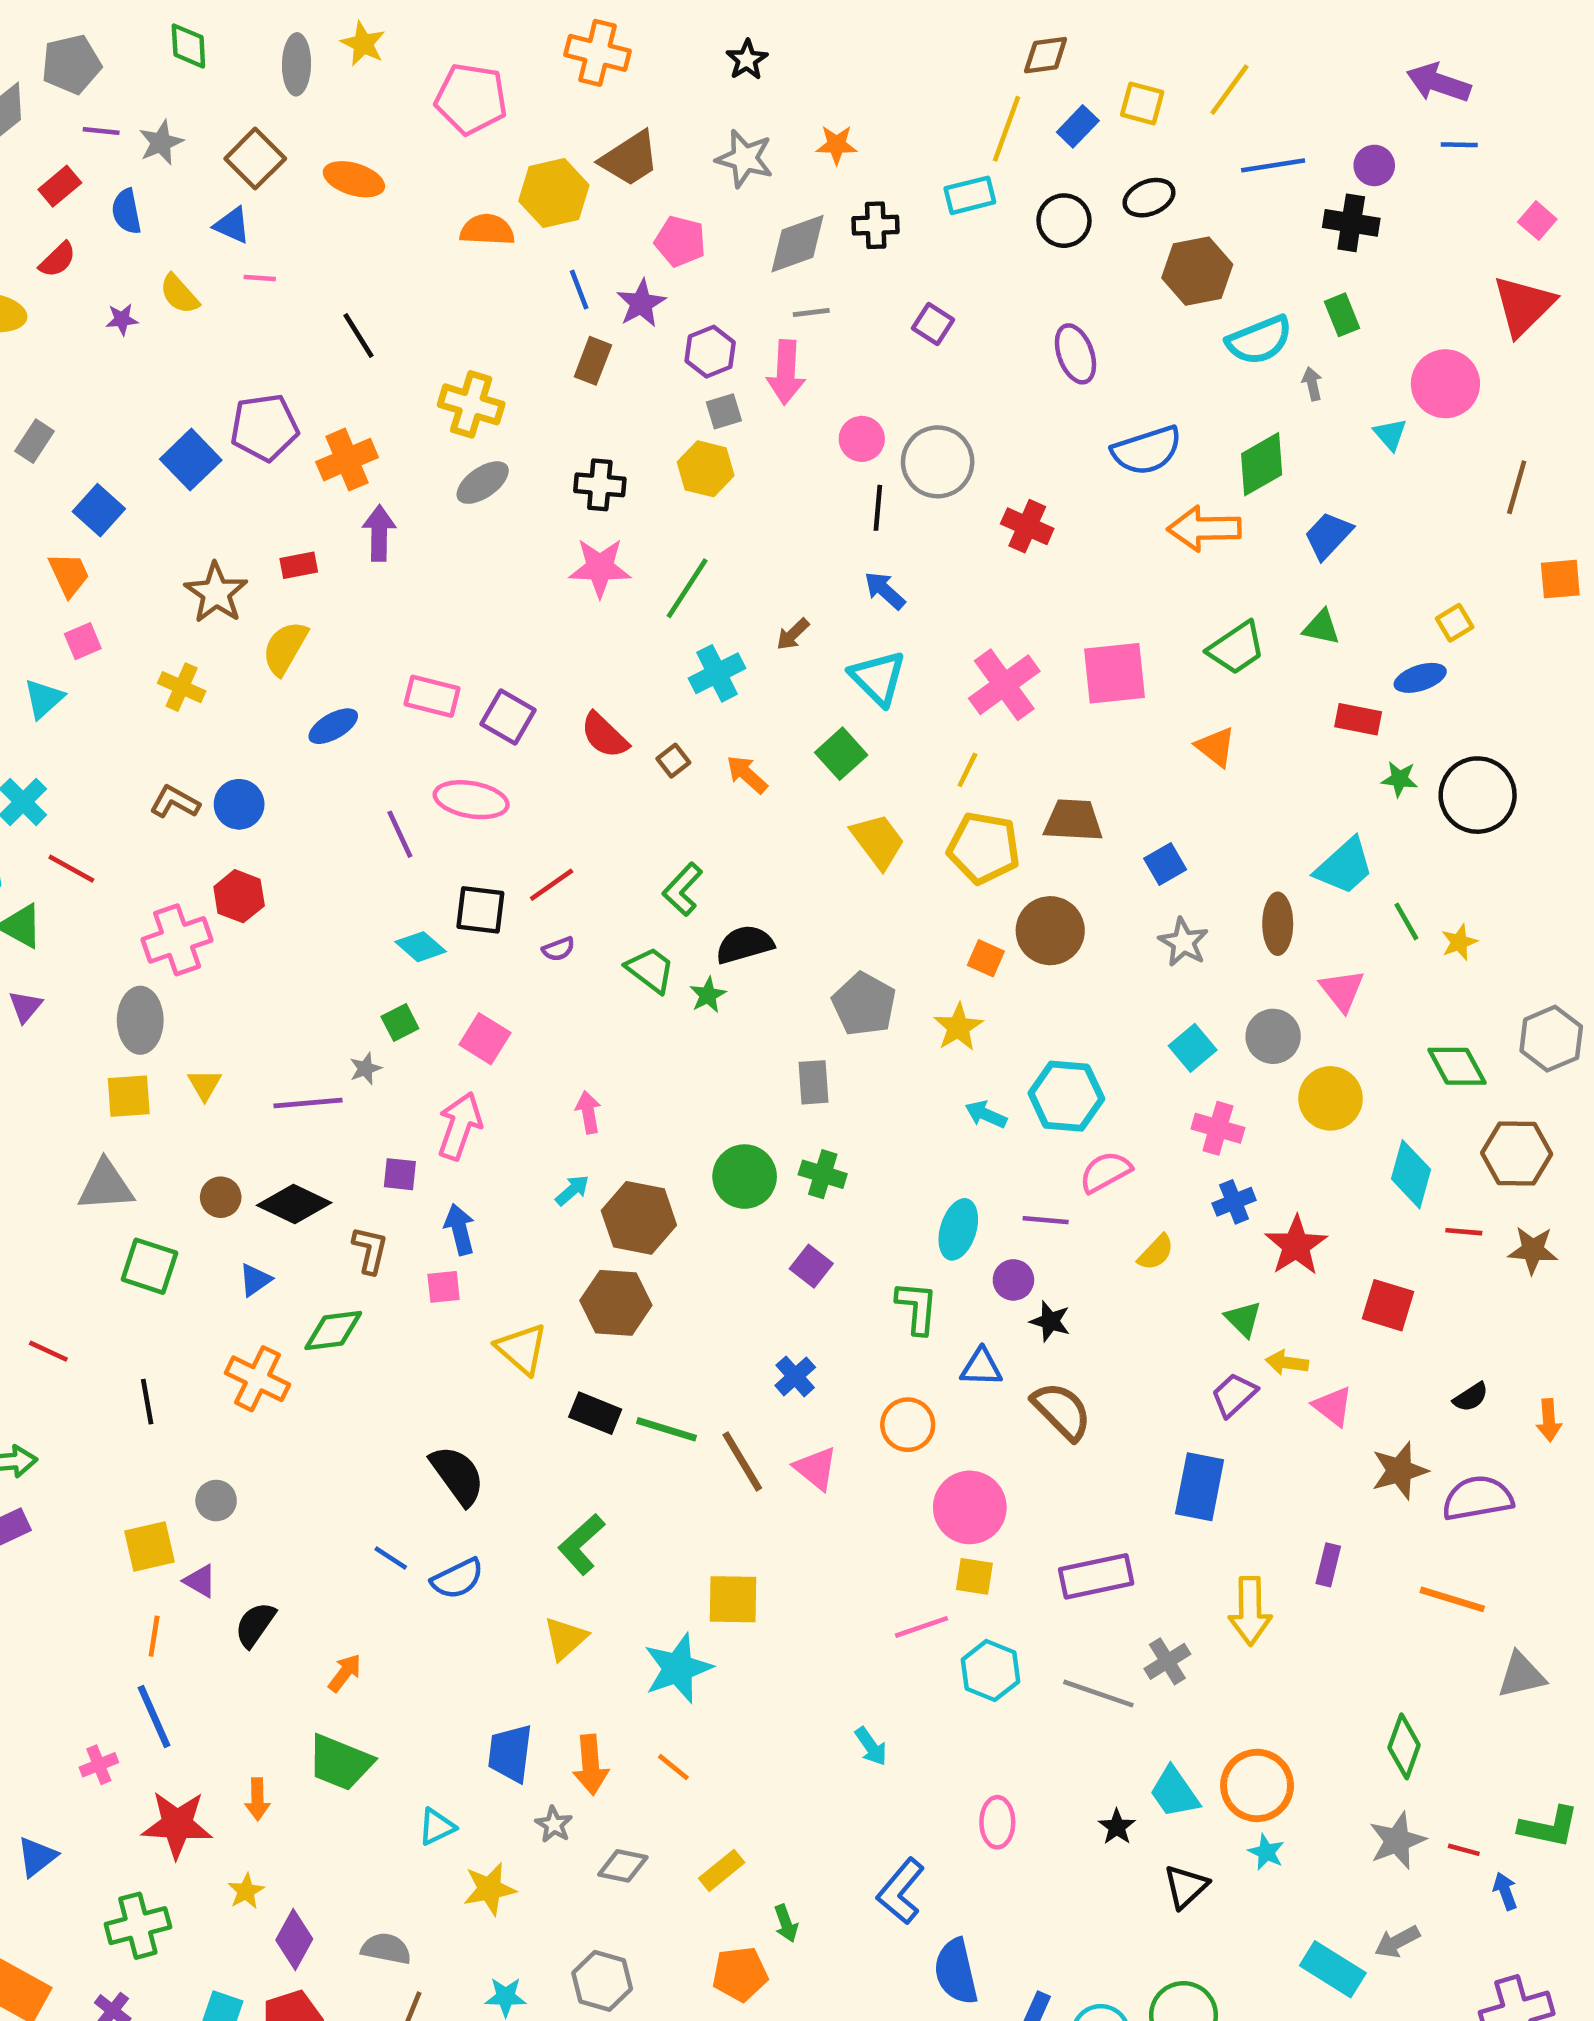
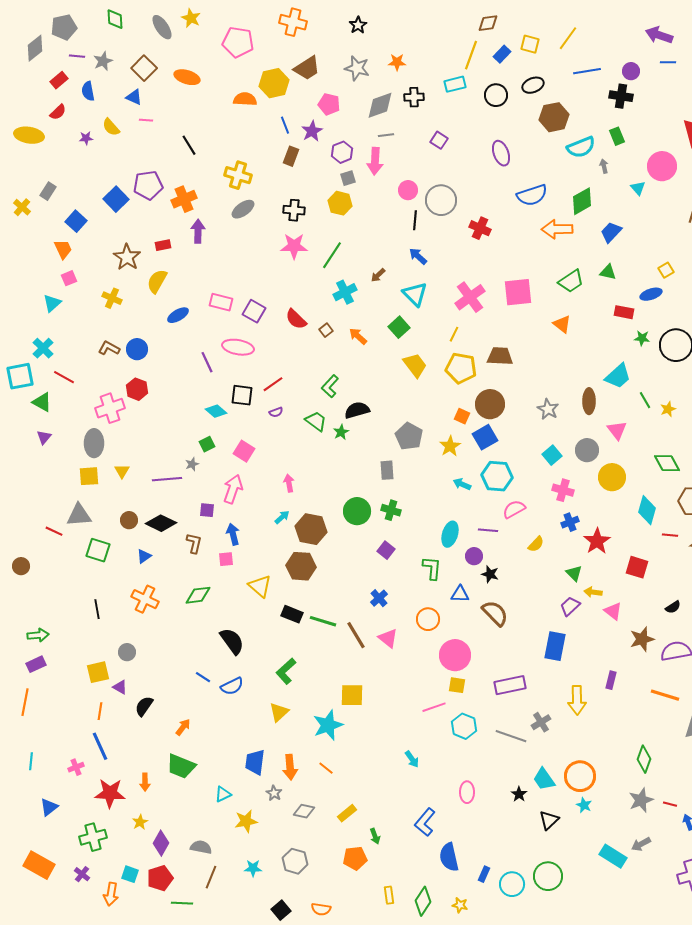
gray ellipse: (296, 64) -> (162, 27), turned -35
blue square: (1165, 864) -> (485, 437), moved, size x1.4
green diamond: (333, 1330) -> (198, 595), moved
red line: (48, 1351) -> (54, 531), moved

